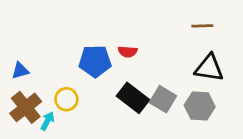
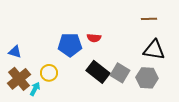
blue triangle: (20, 71) -> (15, 52), turned 32

